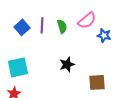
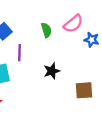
purple line: (42, 25) -> (20, 53), moved

